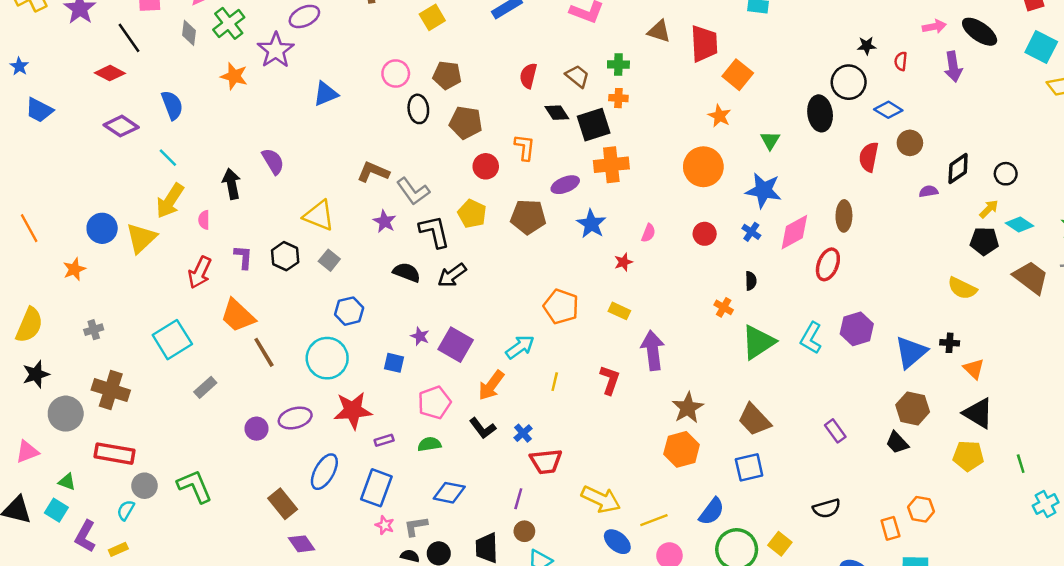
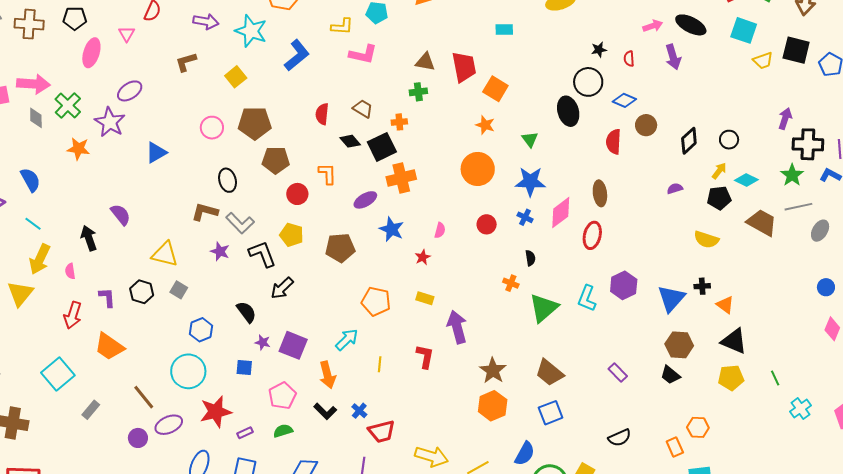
green cross: (618, 65) -> (418, 92), moved
brown pentagon: (447, 75) -> (255, 123), size x1.4
black ellipse: (418, 109) -> (228, 180), moved
purple semicircle: (929, 191) -> (675, 188), moved
brown pentagon: (528, 217) -> (340, 248), moved
black semicircle: (407, 272) -> (246, 312), moved, turned 40
brown line: (264, 352) -> (144, 397), moved
orange arrow: (491, 385) -> (327, 375), turned -44

